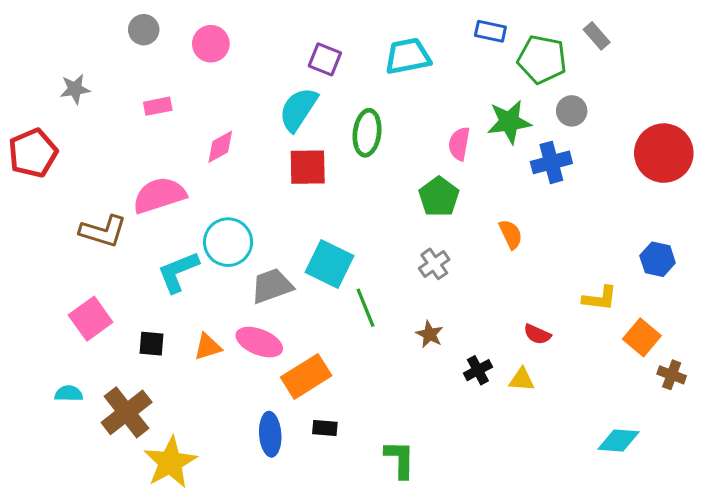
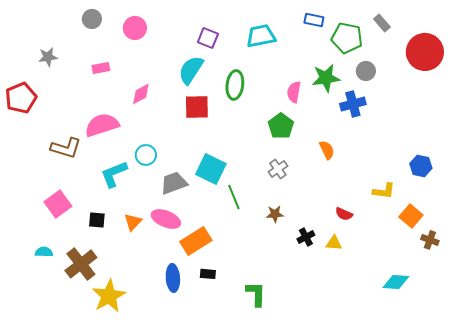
red circle: (664, 153) -> (425, 52), moved
cyan circle: (228, 242) -> (146, 155), size x0.7
brown star: (430, 334) -> (275, 214), turned -30
orange triangle: (208, 347) -> (133, 222), turned -30

